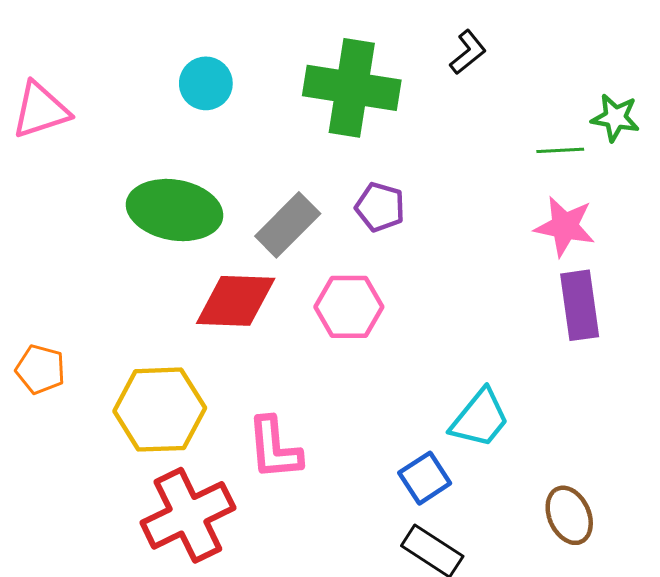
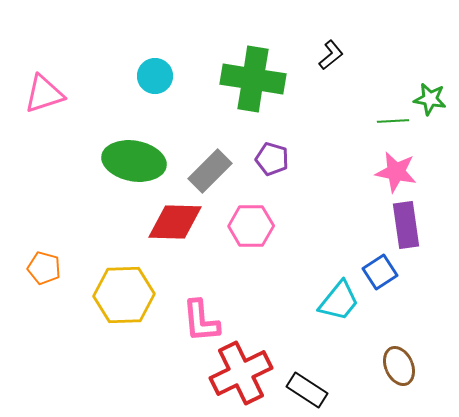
blue square: (425, 478) -> (380, 272), moved
red cross: (188, 515) -> (241, 373), moved

